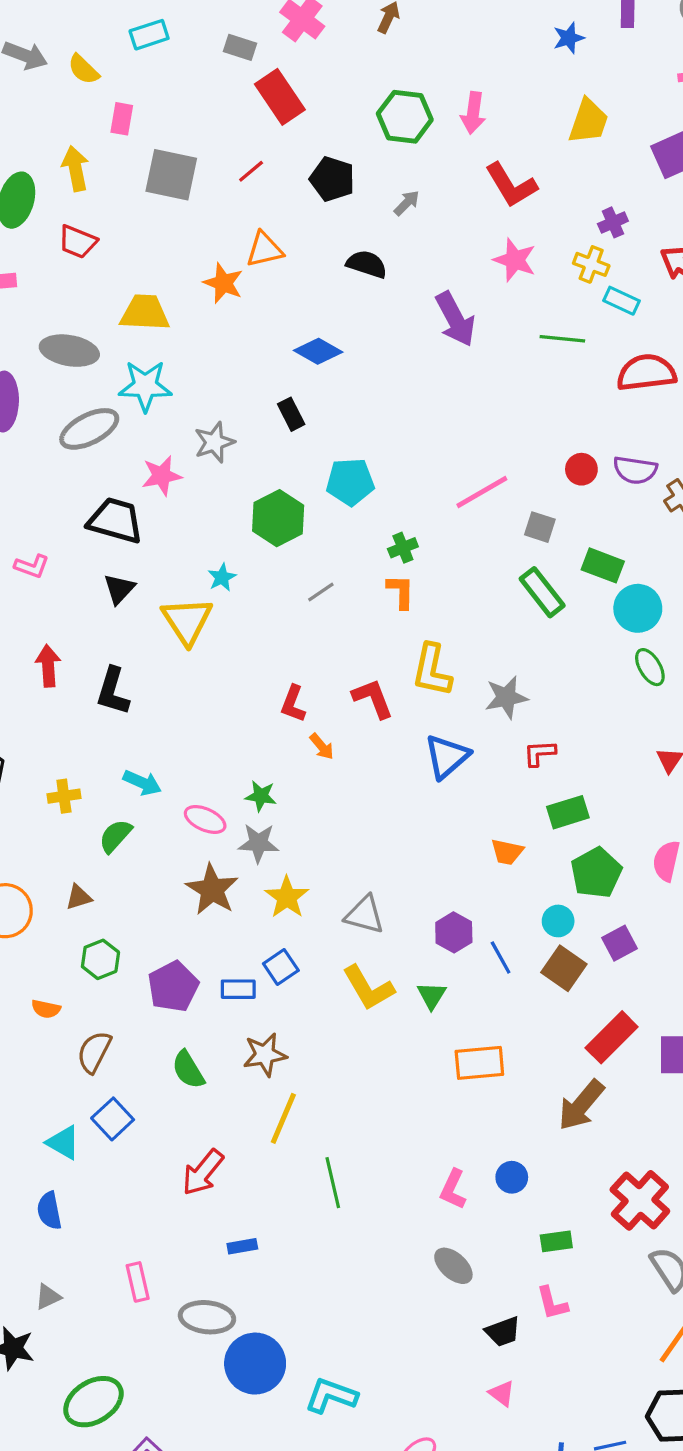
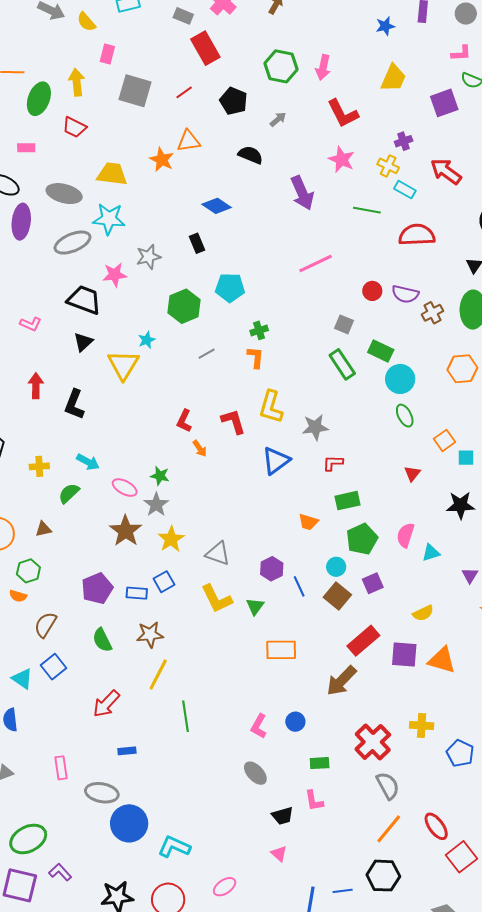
pink line: (482, 492) -> (316, 264), moved
gray star: (258, 843) -> (156, 505), turned 30
green hexagon: (100, 959) -> (28, 571), moved

